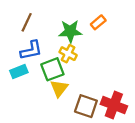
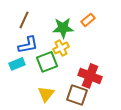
yellow cross: (68, 54) -> (61, 48), turned 35
yellow triangle: (59, 88) -> (46, 94), moved
red cross: (114, 105) -> (90, 76), moved

